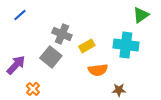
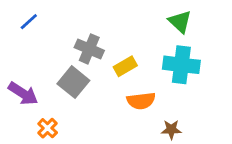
green triangle: (141, 15) -> (180, 22), moved, turned -42
purple arrow: (16, 65) -> (23, 94), turned 80

